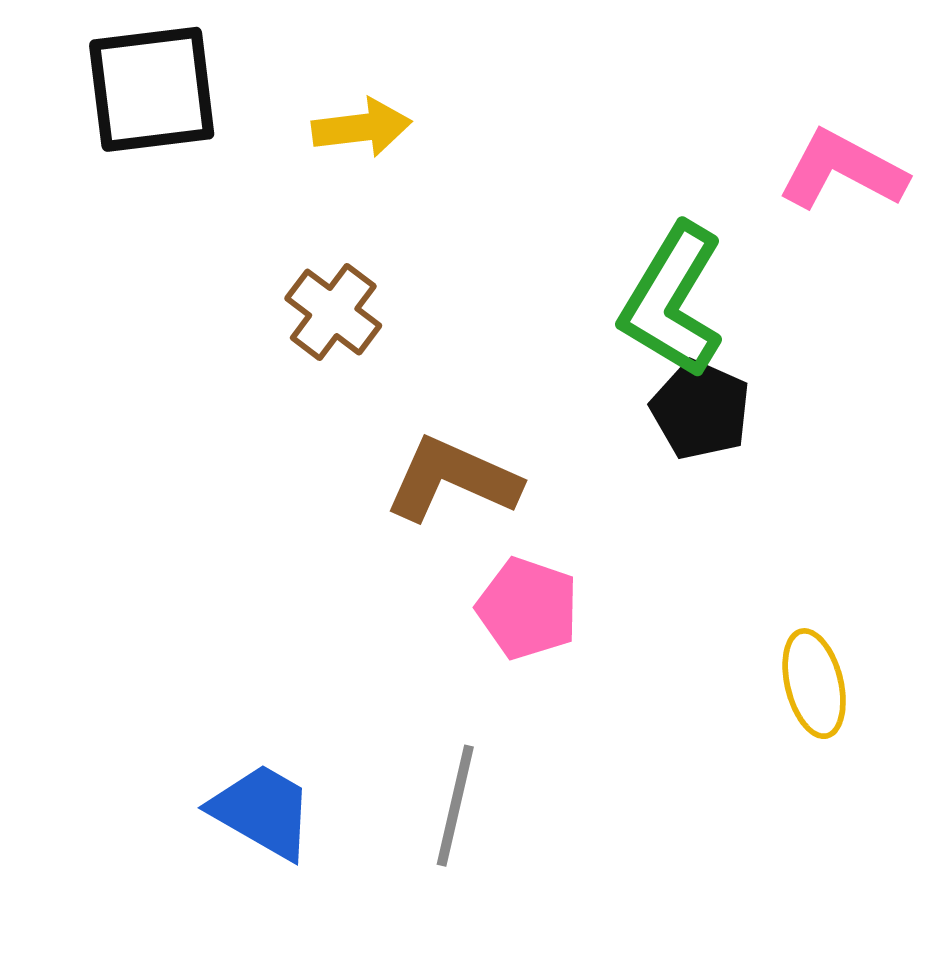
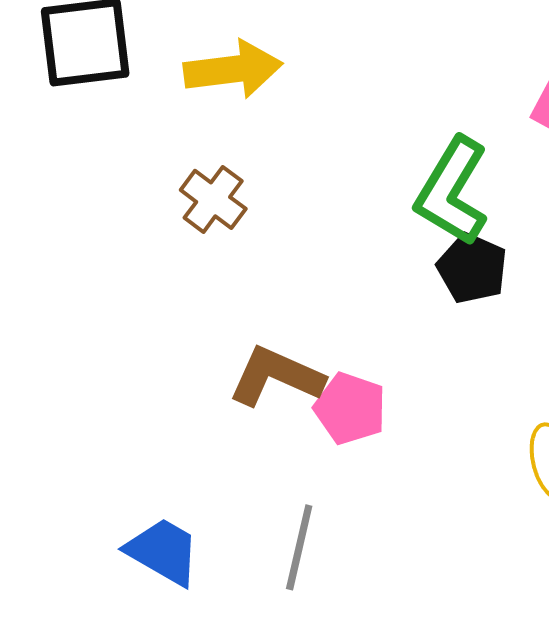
yellow arrow: (362, 128) -> (233, 69), size x1.4
brown L-shape: (452, 479) -> (276, 376), moved

